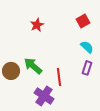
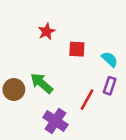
red square: (83, 21) -> (77, 49), moved, turned 32
red line: (59, 77) -> (87, 100), moved, turned 36

